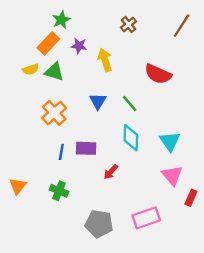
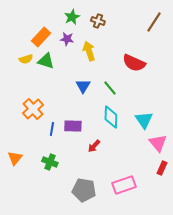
green star: (61, 20) -> (72, 17), moved
brown cross: (129, 25) -> (98, 21), moved, turned -32
orange cross: (54, 113) -> (33, 109), moved
pink triangle: (172, 175) -> (158, 143), moved

